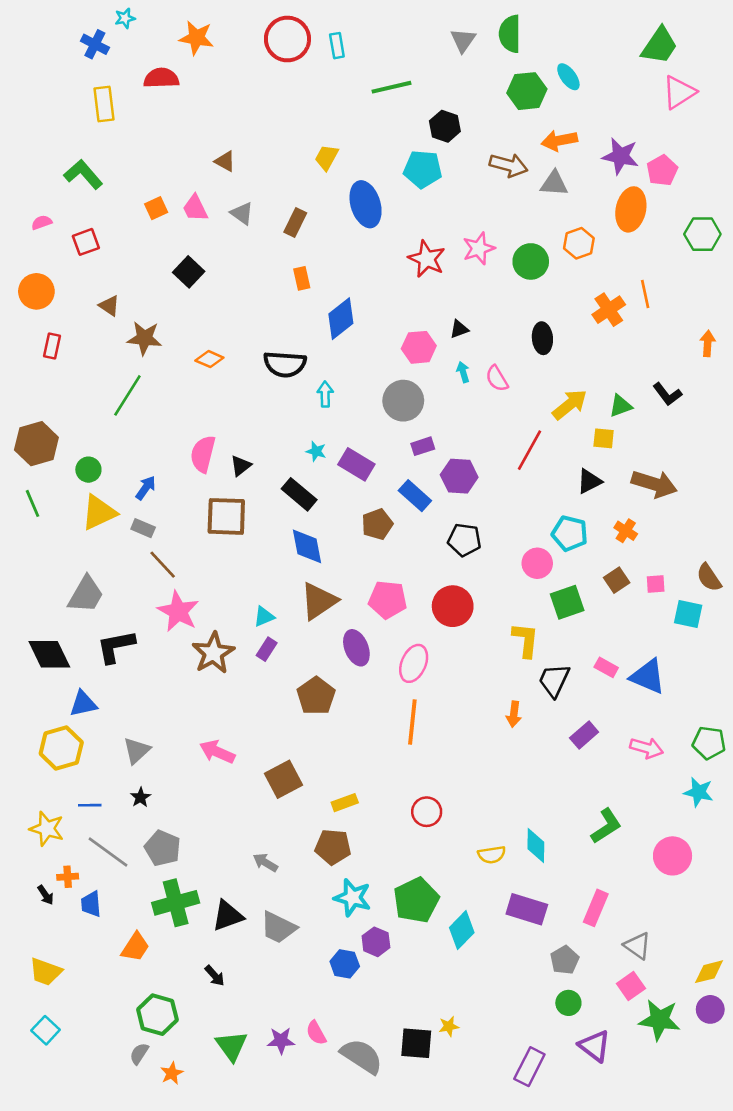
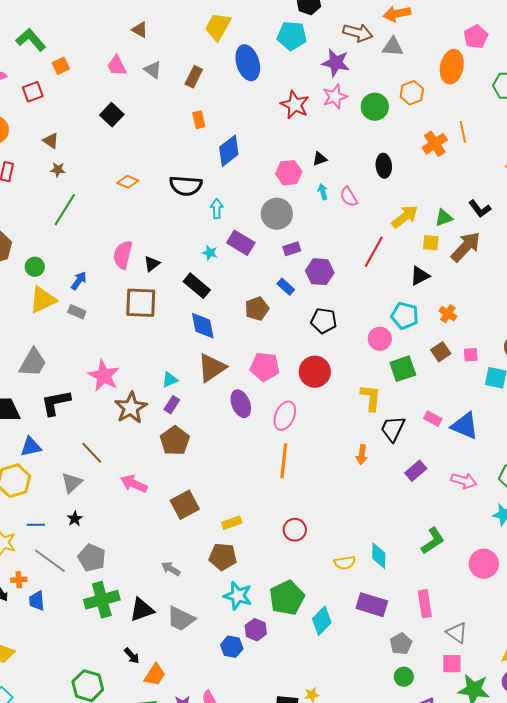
purple star: (620, 156) -> (336, 63), moved
yellow trapezoid: (327, 157) -> (218, 27), size x1.4
orange square: (156, 208) -> (61, 66), moved
brown star: (144, 338) -> (58, 170), moved, size x0.6
purple rectangle: (356, 464) -> (241, 243), moved
brown arrow: (654, 484) -> (466, 247), moved, turned -64
blue rectangle: (415, 496) -> (286, 287), size x0.7
brown line: (163, 565) -> (92, 453), moved
brown pentagon: (316, 696) -> (175, 441), moved
pink rectangle: (596, 908) -> (425, 604), turned -32
orange trapezoid: (135, 947) -> (155, 675), moved
pink square: (631, 986) -> (452, 664), turned 35

